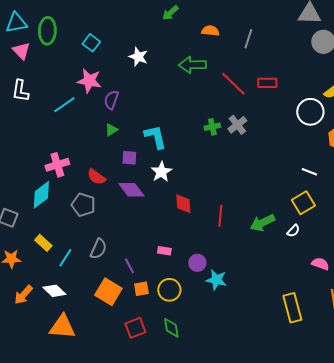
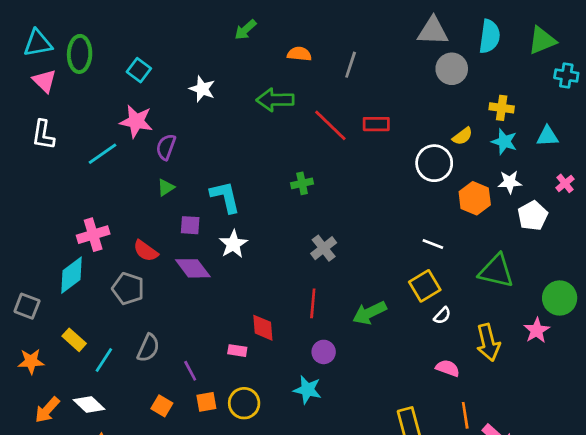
gray cross: (237, 125) -> (324, 248), moved
red diamond: (183, 204) -> (263, 328), moved
white semicircle: (293, 231) -> (442, 316), moved
purple circle: (197, 263) -> (324, 352), moved
orange square: (108, 292) -> (162, 406), size x0.6

